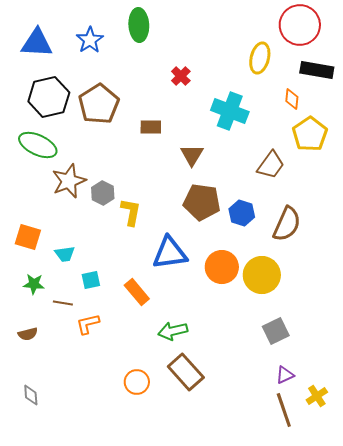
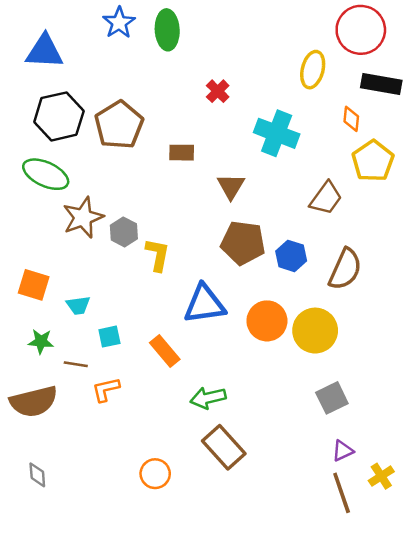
blue star: (90, 40) -> (119, 23), moved
brown semicircle: (28, 334) -> (34, 401), size x2.0
orange circle: (137, 382) -> (155, 474), moved

